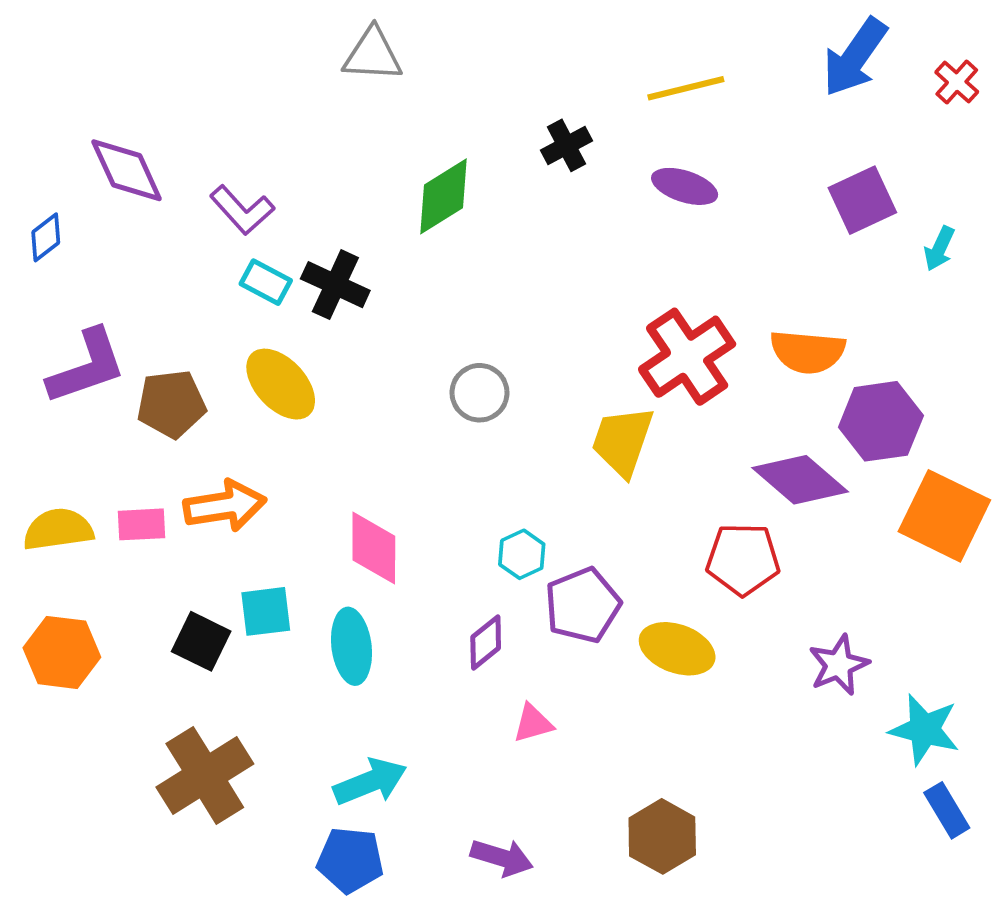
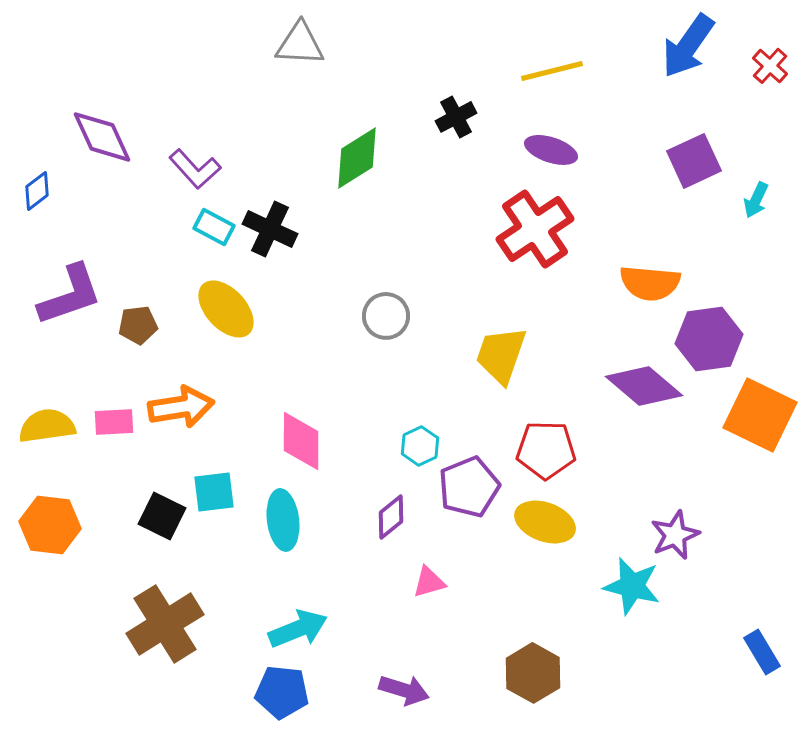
red cross: (687, 357) -> (535, 229), moved
brown pentagon: (171, 404) -> (138, 325), size x0.7
red pentagon: (743, 559) -> (546, 450), moved
cyan star: (924, 730) -> (632, 586), moved

